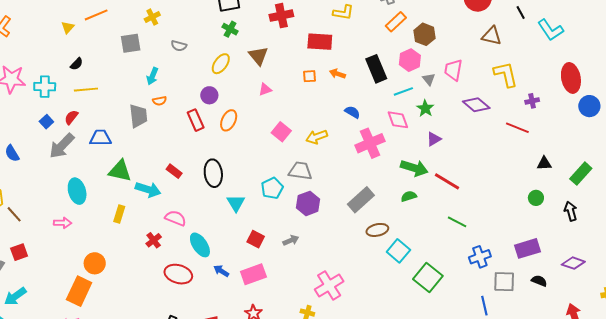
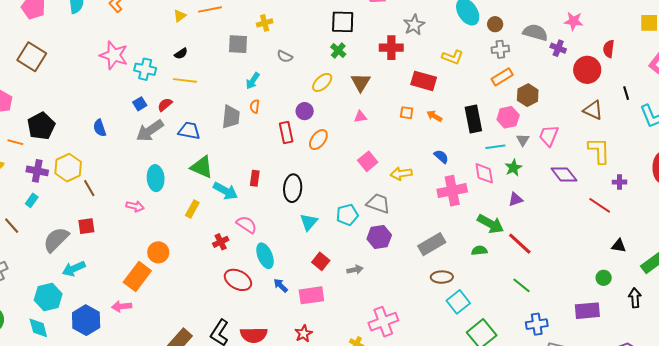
orange semicircle: (160, 101) -> (255, 106), turned 96
red rectangle: (174, 171) -> (255, 178), turned 49
purple rectangle: (528, 248) -> (587, 311), moved

